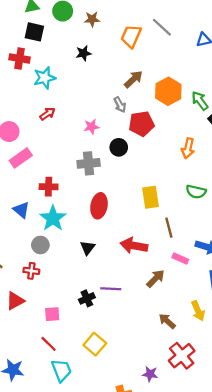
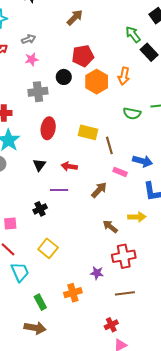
orange hexagon: (168, 91) -> (97, 82), moved
gray arrow: (120, 105) -> (29, 39), moved, turned -80
pink star: (91, 127) -> (32, 59), moved
yellow rectangle: (151, 197) -> (88, 132), moved, turned -66
red arrow: (134, 246) -> (69, 166), moved, size x0.7
purple line: (111, 289) -> (59, 190), moved
yellow arrow: (198, 311) -> (137, 217), turned -66
red cross: (182, 356) -> (124, 256), turned 30

